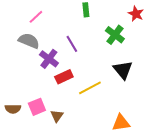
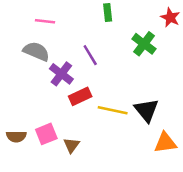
pink line: (36, 17) -> (45, 21), turned 49
black triangle: (123, 70) -> (146, 110), moved
yellow line: (90, 88) -> (113, 110), turned 40
orange triangle: (121, 123) -> (165, 143), moved

